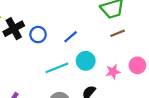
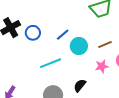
brown line: (118, 33) -> (105, 44), moved
cyan circle: (86, 61) -> (79, 46), moved

